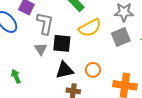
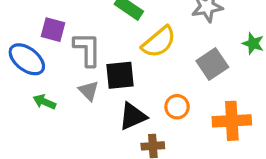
gray square: (121, 37) -> (212, 64), moved
green arrow: (16, 76) -> (44, 102), moved, turned -32

